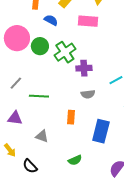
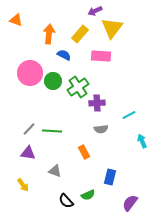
gray line: (16, 83) -> (29, 129), moved
orange rectangle: (71, 117) -> (84, 152), turned -32
blue rectangle: (101, 131) -> (110, 177), moved, size x0.7
black semicircle: (30, 166) -> (66, 201), moved

